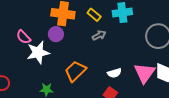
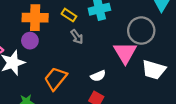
gray arrow: (99, 35) -> (77, 37), turned 88
pink triangle: (145, 73) -> (125, 53), moved

